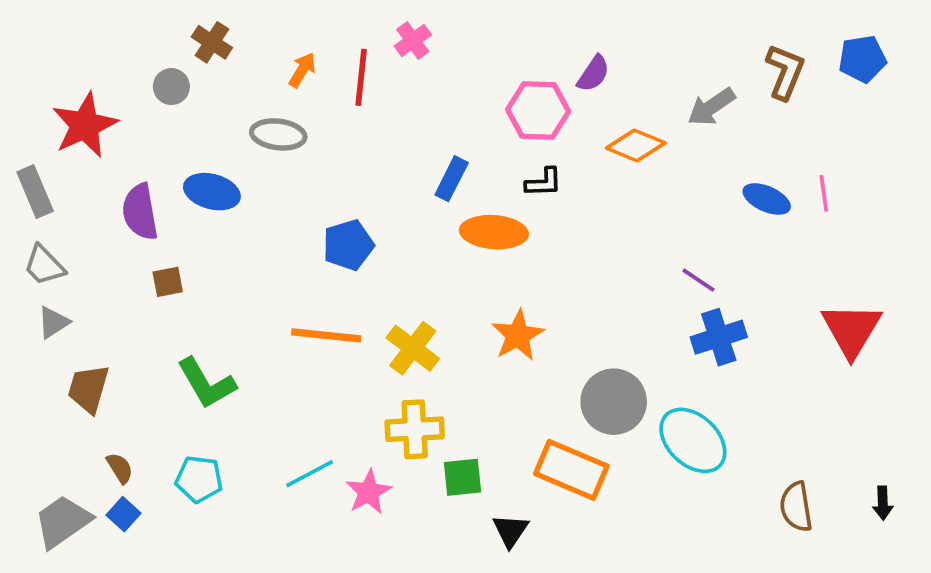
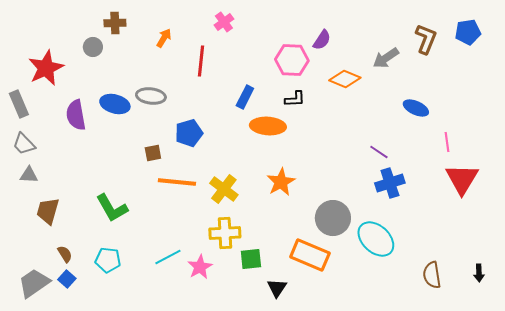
brown cross: (212, 42) -> (115, 23), turned -35
red line: (361, 77) -> (201, 61), moved
gray ellipse: (278, 134) -> (151, 96), moved
pink line: (824, 193) -> (447, 142), moved
brown square: (168, 282) -> (153, 153), moved
gray triangle: (53, 322) -> (29, 175), turned 36

